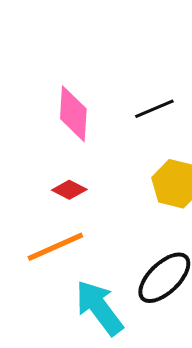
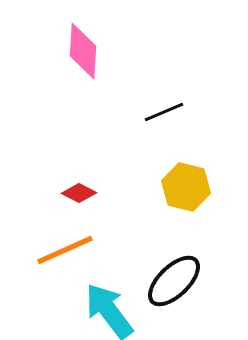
pink diamond: (73, 114) -> (83, 51), moved

